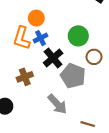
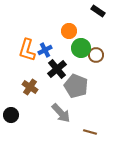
orange circle: (36, 18) -> (69, 31), moved
brown circle: (94, 57) -> (96, 55), moved
brown cross: (25, 77) -> (30, 87), turned -35

